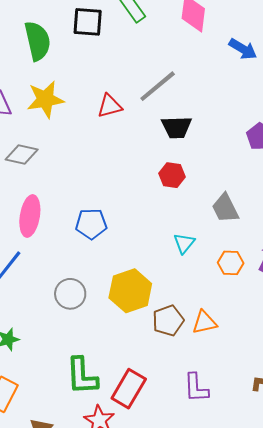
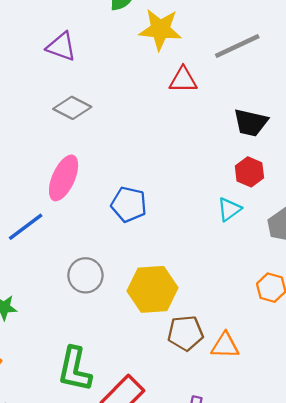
gray line: (158, 86) -> (237, 46), moved
yellow star: (45, 99) -> (160, 29), moved
red hexagon: (172, 175) -> (249, 172), moved
cyan triangle: (184, 243) -> (229, 209), moved

